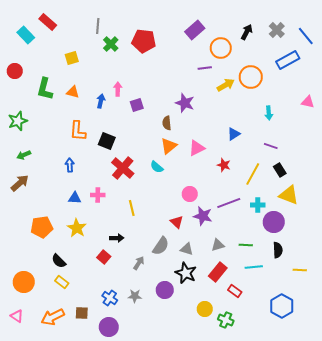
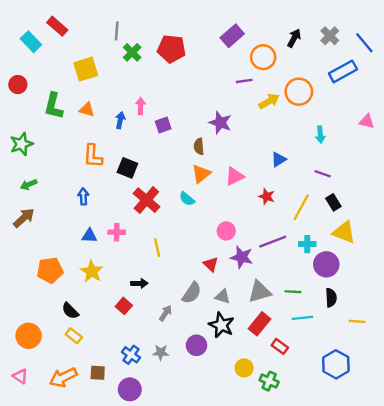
yellow square: (72, 58) -> (86, 69), size x1.5
gray triangle: (218, 245) -> (260, 292), size x1.5

